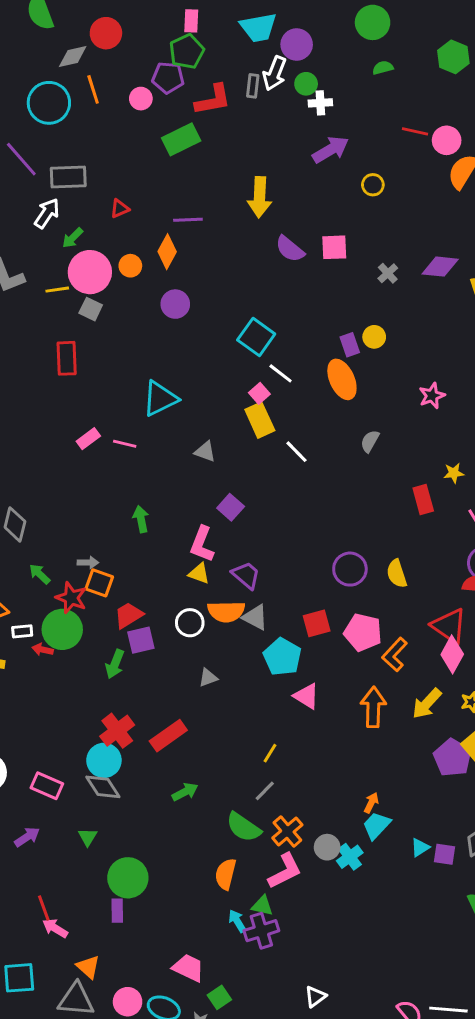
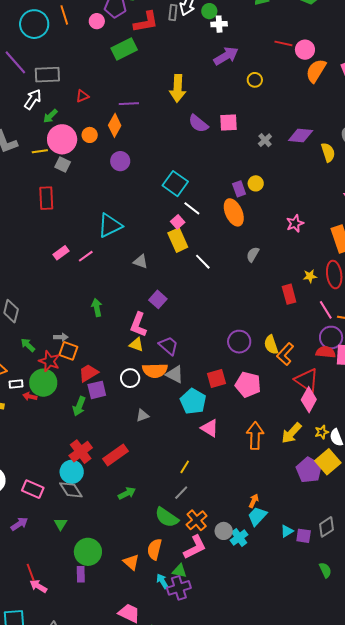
pink line: (125, 444) -> (86, 256), turned -49
orange L-shape: (395, 655) -> (285, 354), moved
orange triangle: (88, 967) -> (131, 562), moved

